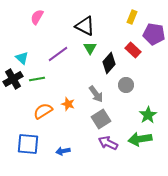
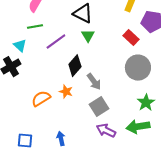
black diamond: (109, 63) -> (75, 66), moved
green line: (37, 79) -> (35, 27), moved
gray circle: (126, 85) -> (138, 68), moved, size x1.6
blue square: (28, 144) -> (25, 141), moved, size x0.7
blue arrow: (63, 151) -> (61, 139), turned 88

